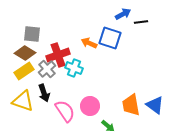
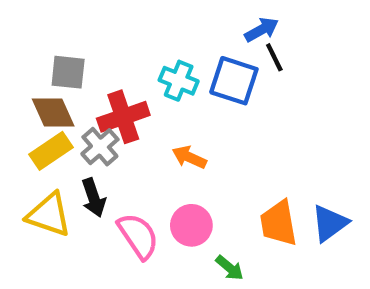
black line: (141, 22) -> (274, 57), moved, turned 72
orange arrow: (89, 43) -> (189, 157), moved
brown diamond: (25, 53) -> (53, 113), turned 35
cyan cross: (74, 68) -> (179, 81), moved
blue triangle: (155, 105) -> (330, 223), turned 48

